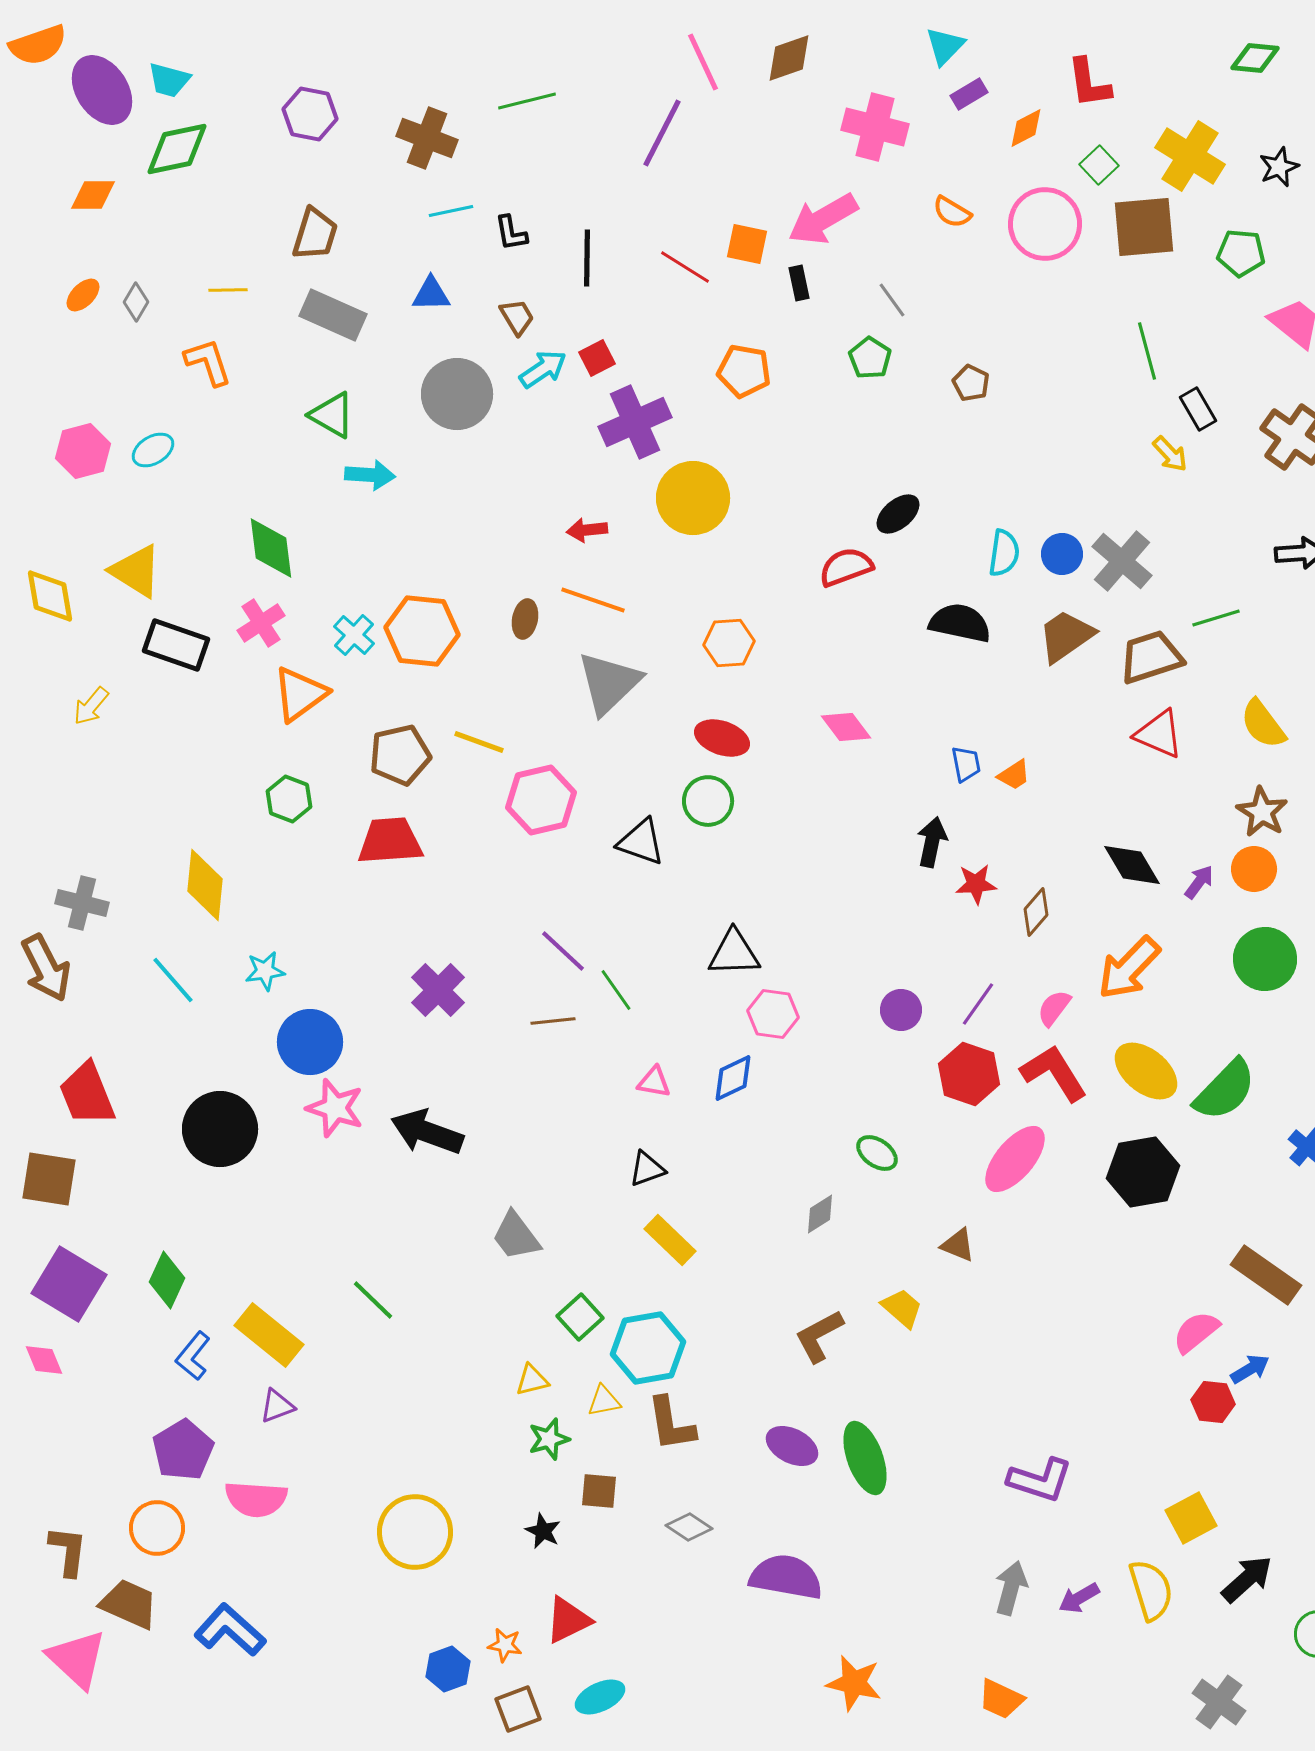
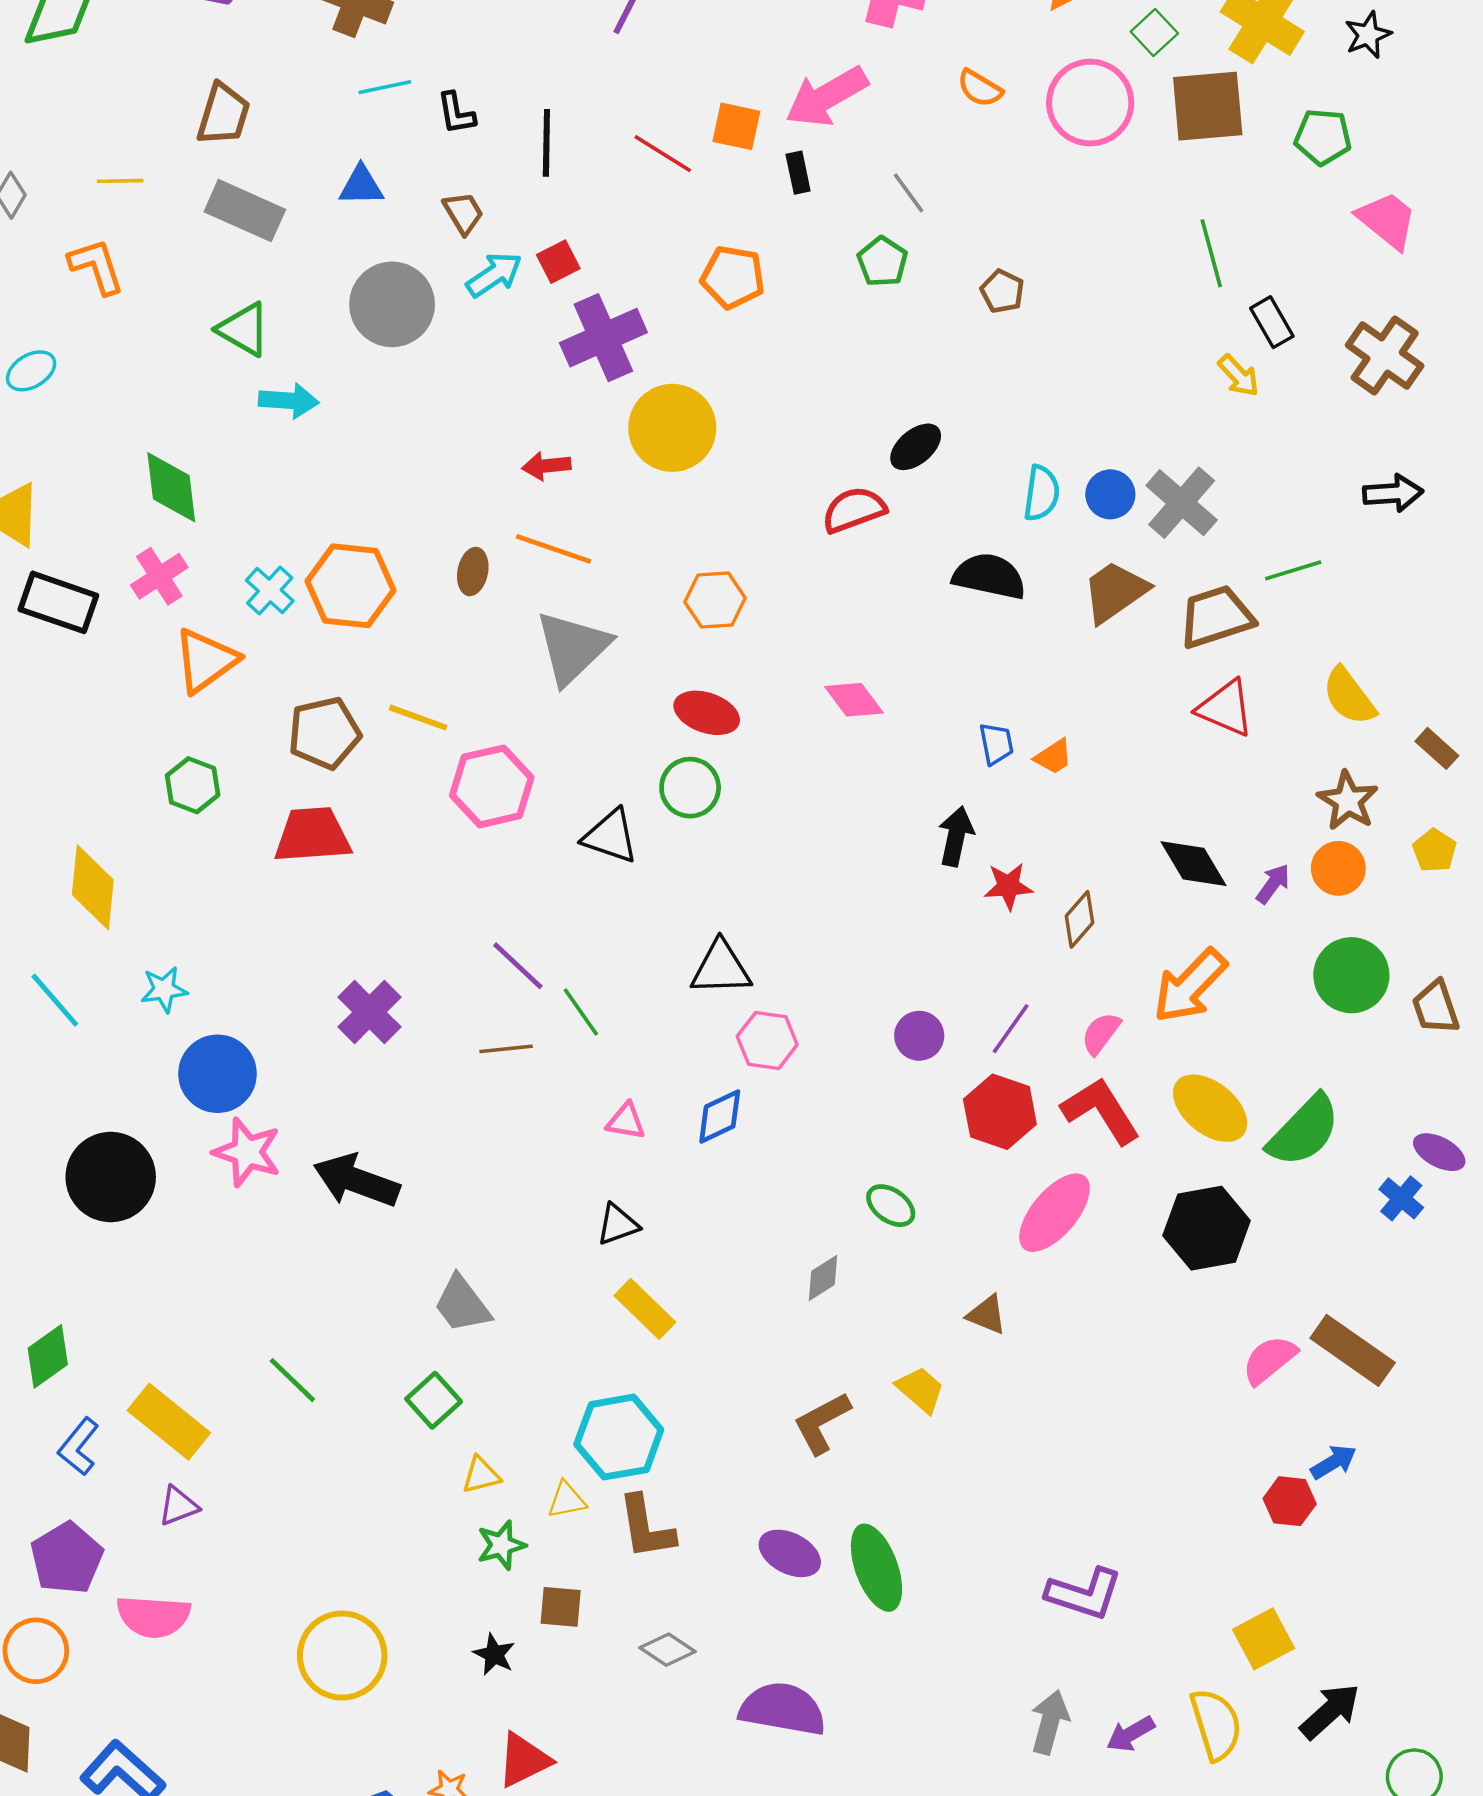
green diamond: (167, 1280) -> (48, 1356), turned 30
green square: (580, 1317) -> (434, 1400), moved
pink semicircle: (1196, 1332) -> (1269, 1360), moved

